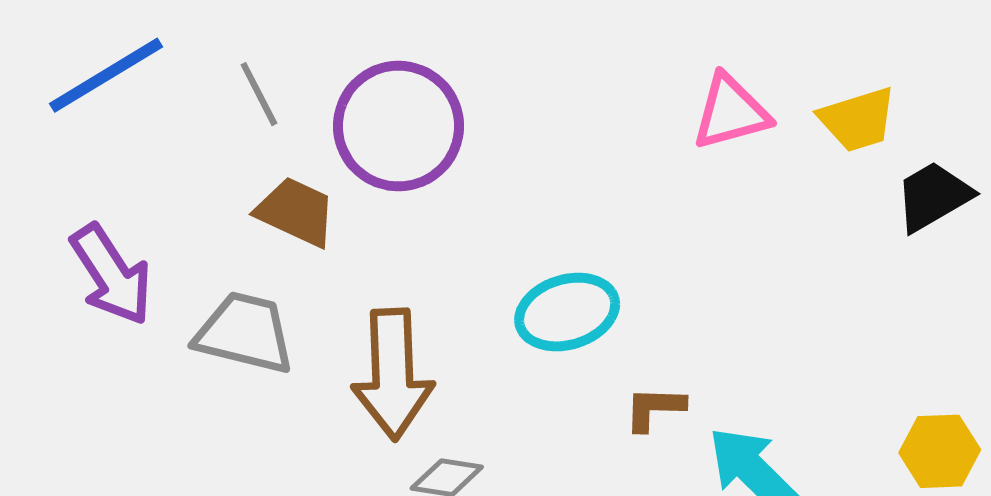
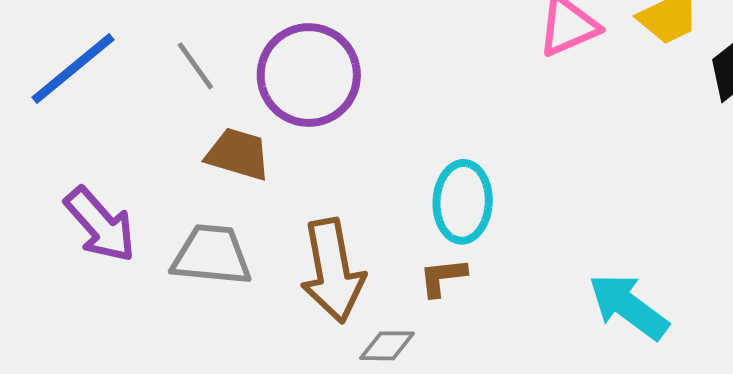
cyan ellipse: (567, 312) -> (463, 202), turned -62
brown L-shape: (654, 408) -> (443, 277), moved

